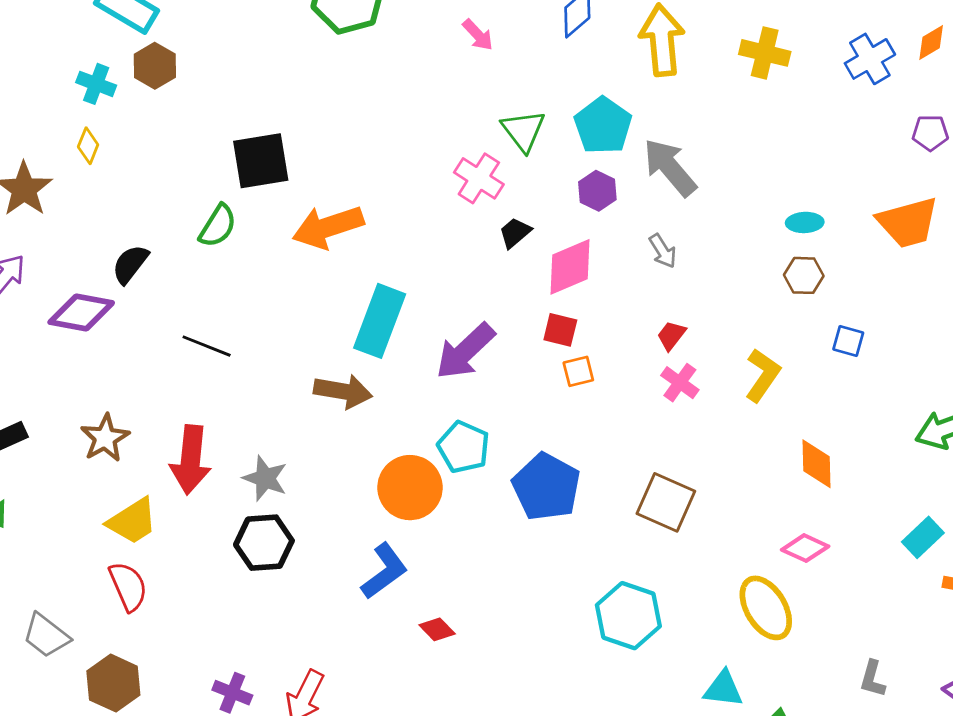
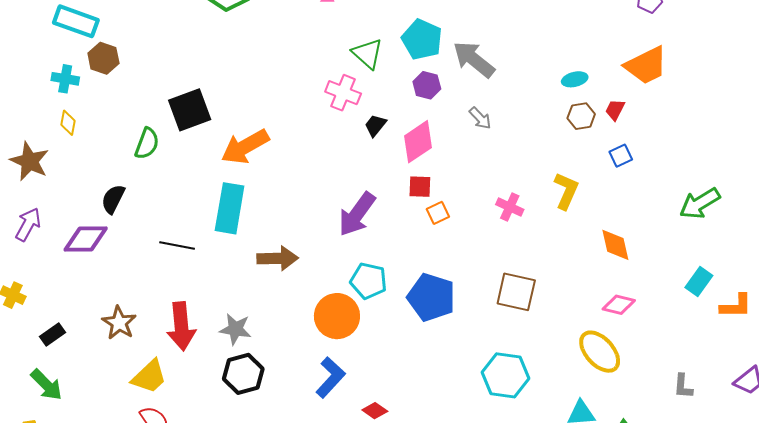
green semicircle: (218, 226) -> (147, 144), moved
cyan rectangle: (380, 321) -> (230, 208), moved
red trapezoid: (671, 335) -> (615, 110), moved
blue square: (848, 341) -> (621, 156), turned -30

